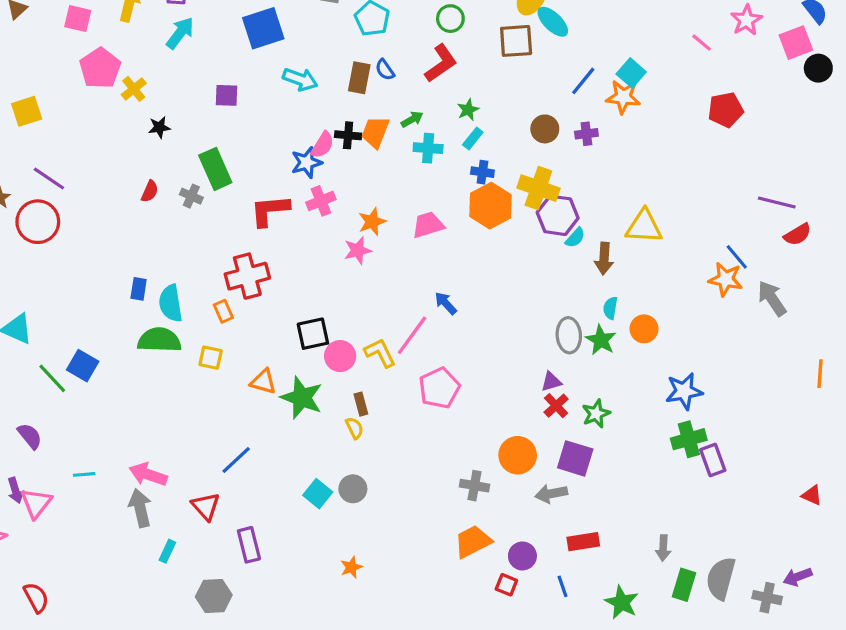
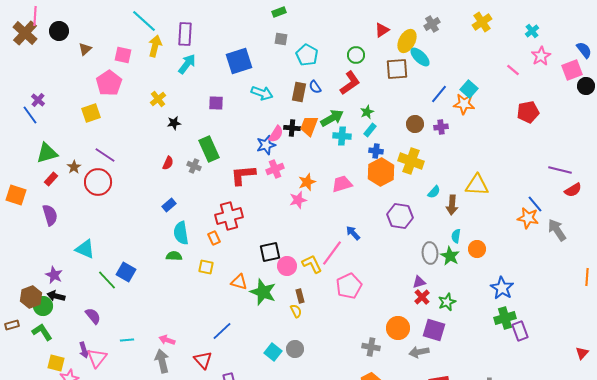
pink pentagon: (100, 68) -> (109, 83), moved
green arrow: (412, 119) -> (332, 118), size x1.6
purple hexagon: (558, 215) -> (400, 216), moved
blue rectangle: (139, 289) -> (169, 205), moved, turned 40
green semicircle: (159, 340) -> (174, 256), size x0.6
blue star: (684, 391) -> (502, 288), turned -30
pink arrow: (148, 474) -> (167, 340), size x0.7
red triangle: (812, 495) -> (582, 353), turned 48

